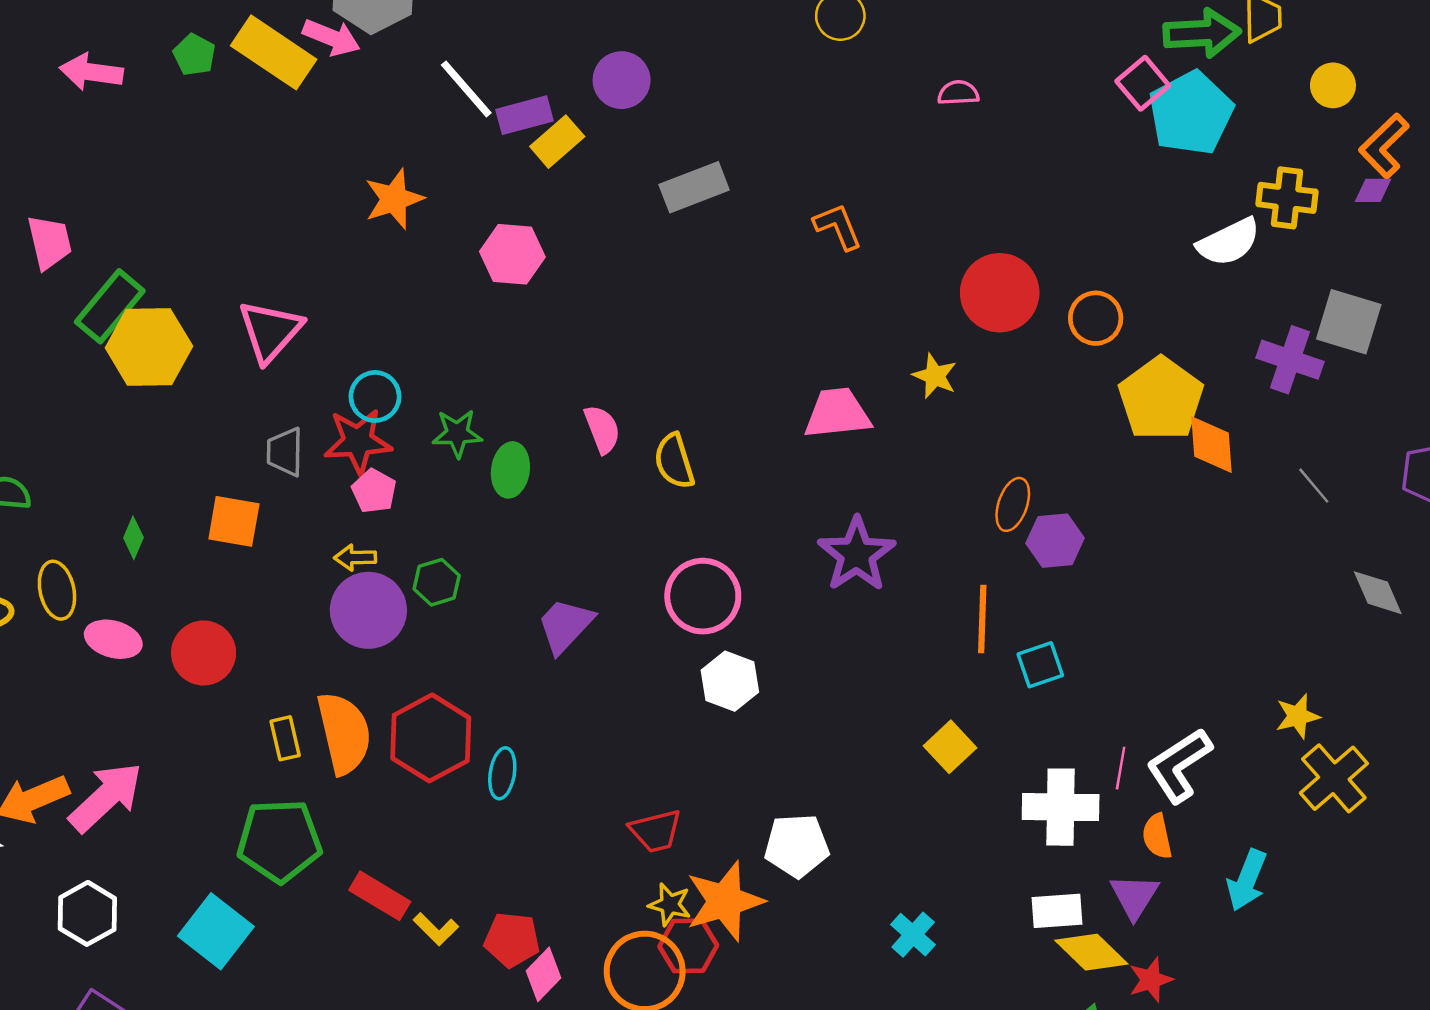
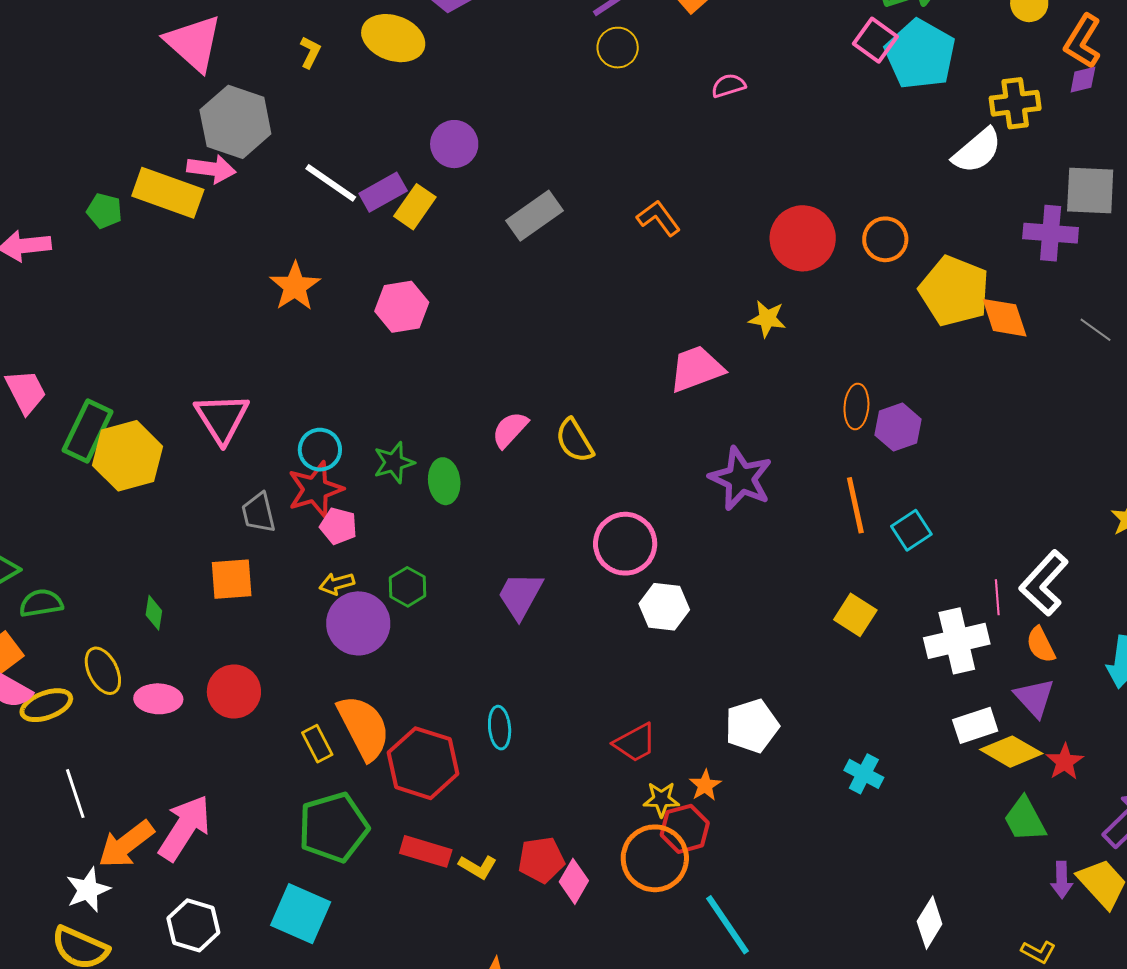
pink semicircle: (602, 429) -> (510, 430), turned -102
red hexagon: (431, 738) -> (423, 763), moved
orange star: (725, 901) -> (705, 785), size x0.5

